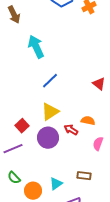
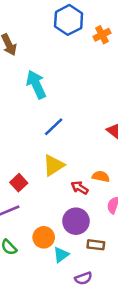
purple circle: (48, 138) -> (76, 221), moved
orange circle: (33, 191) -> (44, 237), moved

